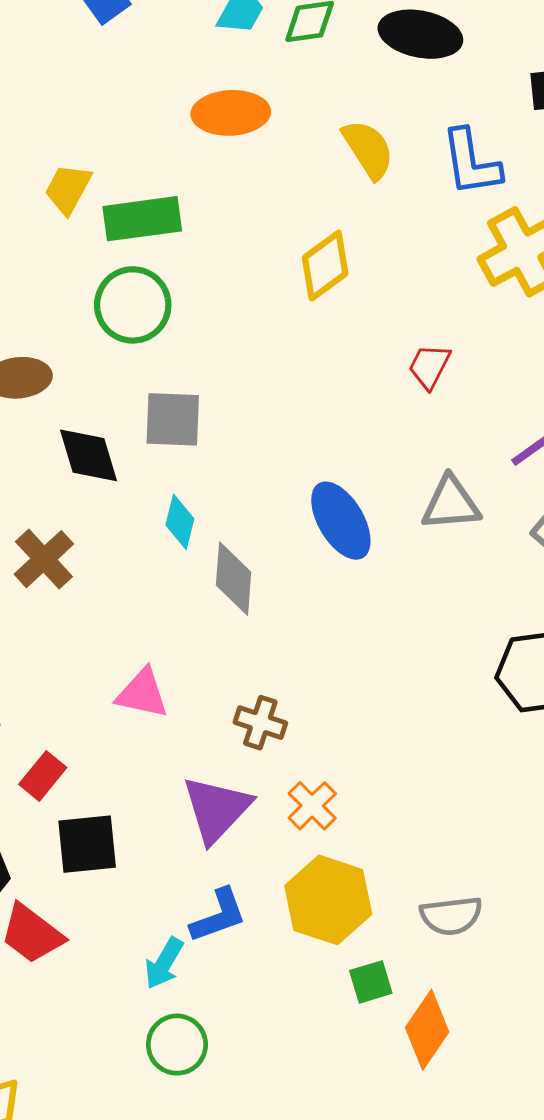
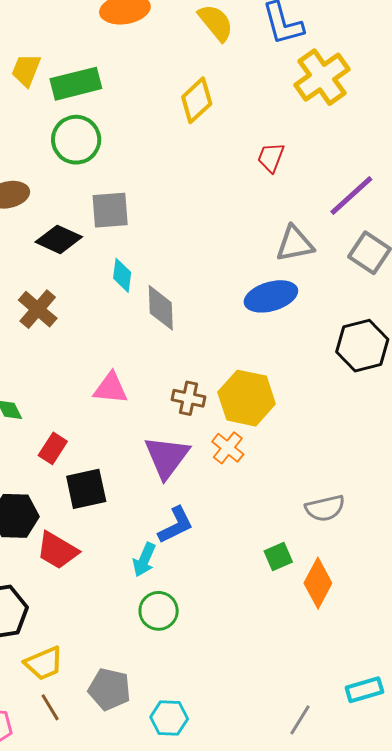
black diamond: (88, 455) -> (59, 239), turned -42
blue ellipse: (341, 521) -> (271, 296), moved, turned -69
yellow hexagon: (328, 900) -> (247, 398), moved

